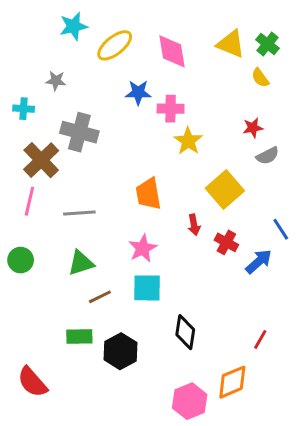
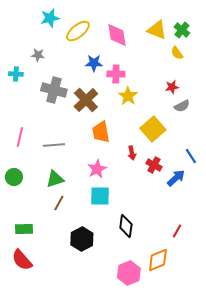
brown cross: (41, 160) -> (86, 100), moved
brown line: (100, 297) -> (59, 203), moved, turned -35
green rectangle: (79, 336) -> (24, 229), moved

